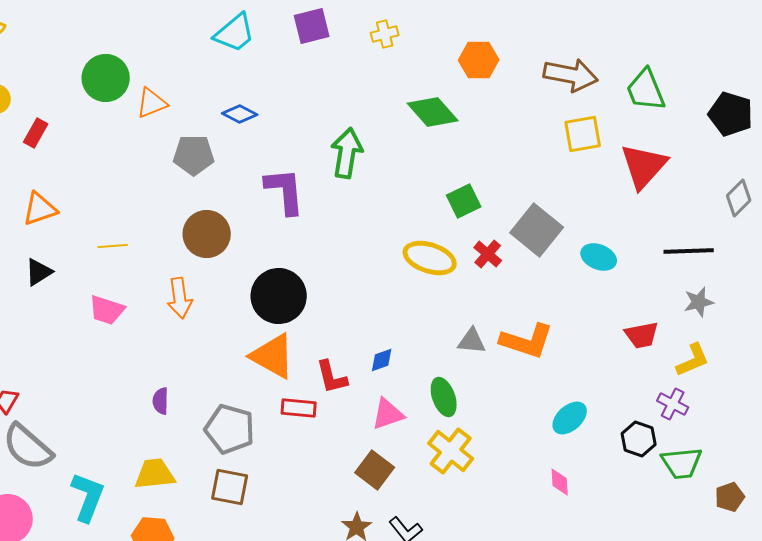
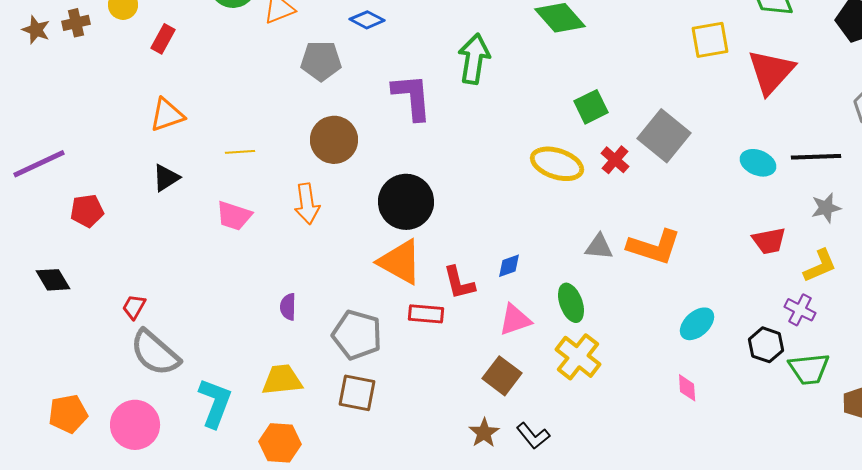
cyan ellipse: (599, 257) -> (758, 163), moved

